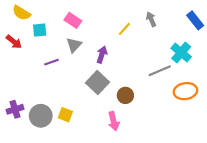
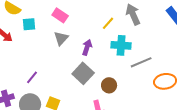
gray arrow: (151, 19) -> (133, 14), size x1.5
cyan cross: (181, 53) -> (121, 45), moved, turned -36
purple line: (51, 62) -> (32, 77), moved, turned -32

